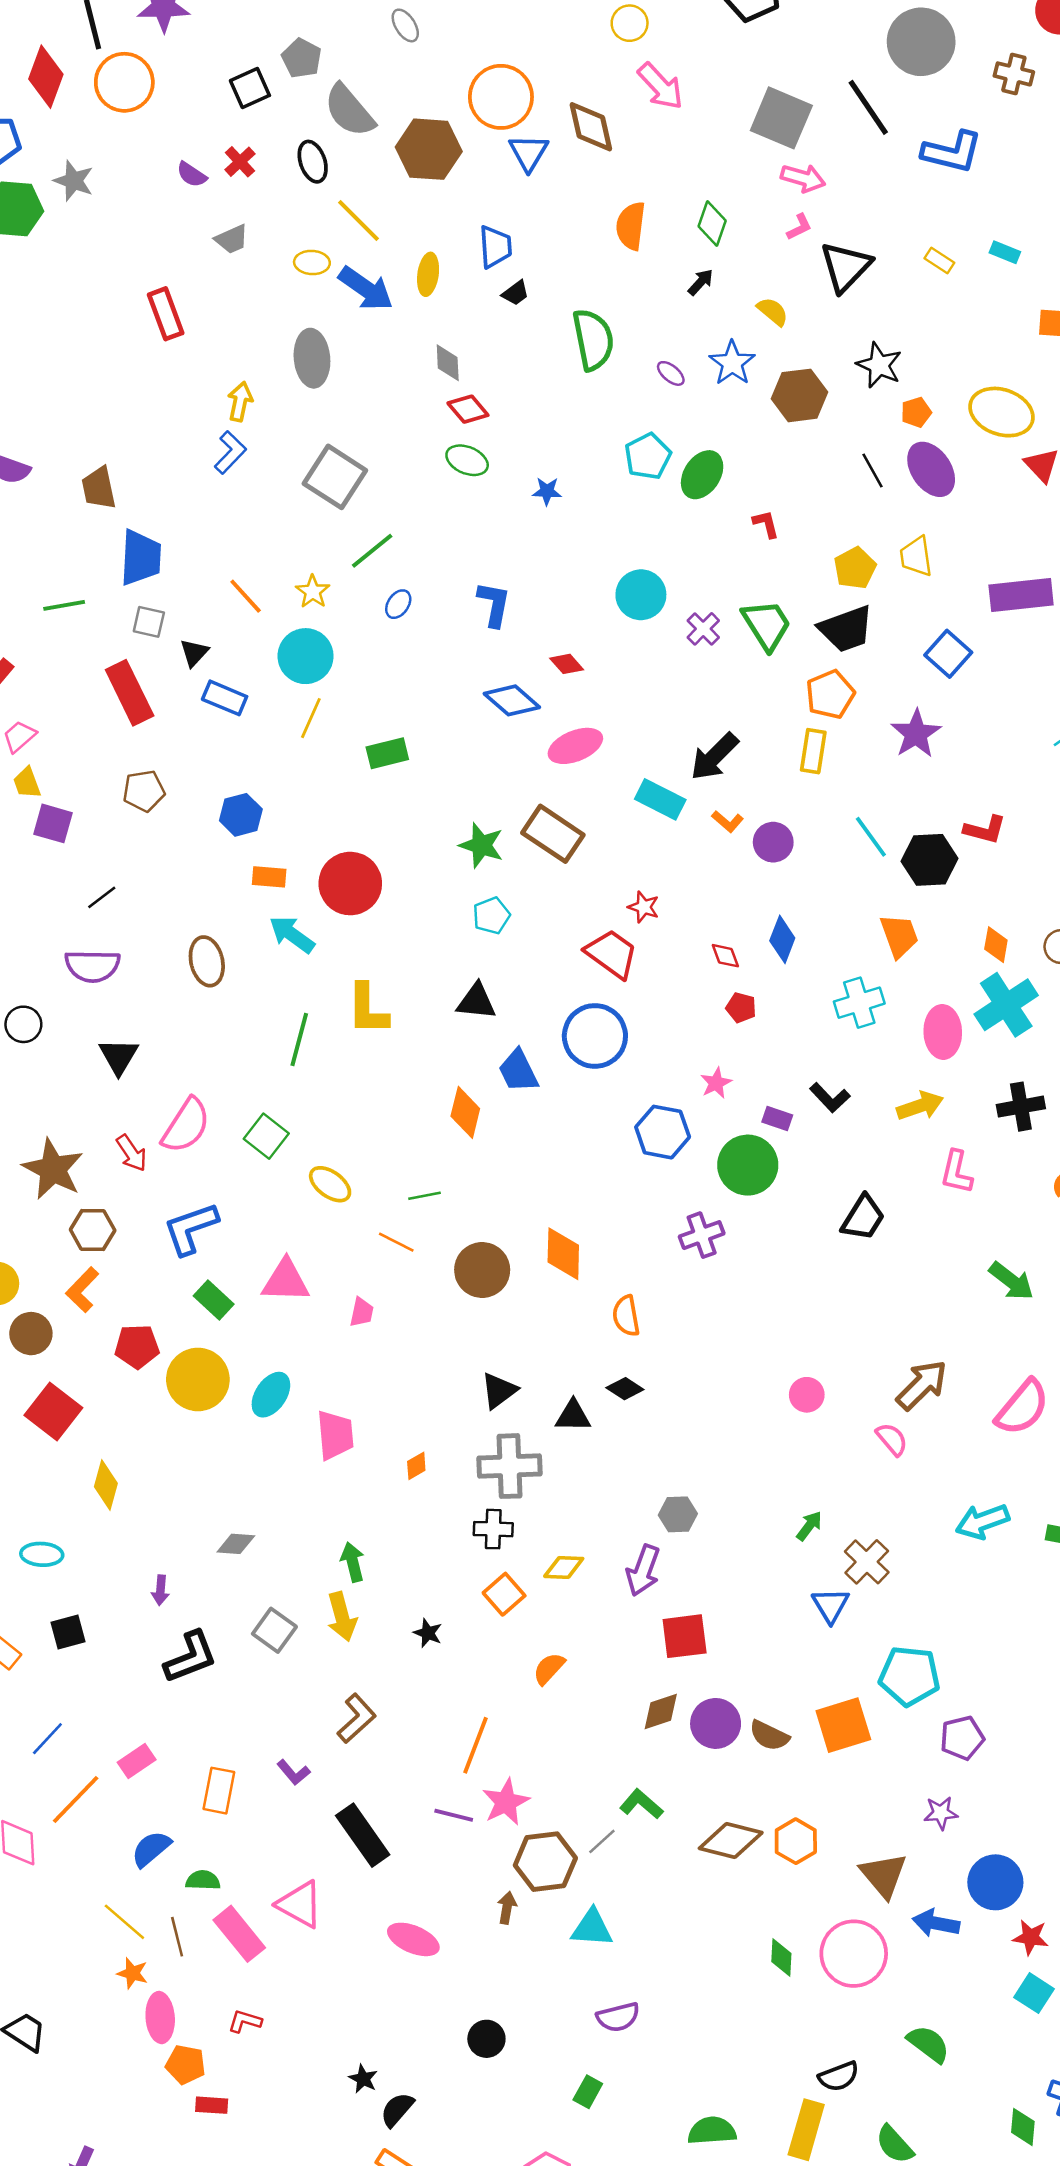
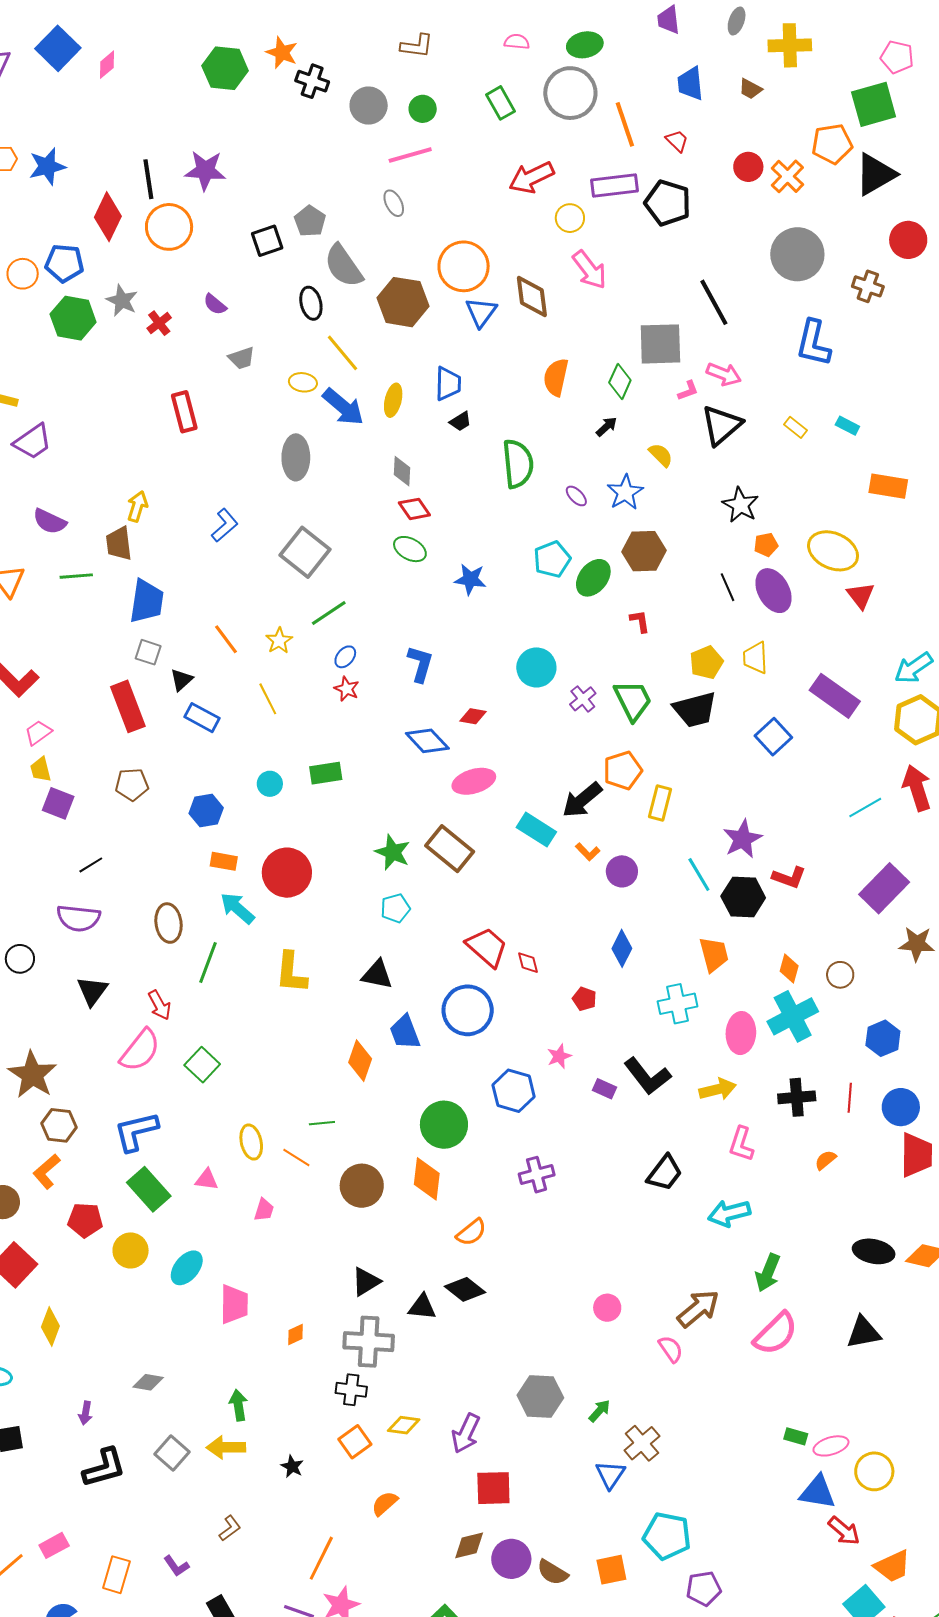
black line: (868, 107) -> (714, 302), moved
gray square: (781, 118) -> (660, 344), moved, turned -30
blue L-shape: (952, 152) -> (813, 343), turned 84
red cross: (240, 162) -> (159, 323), moved
pink arrow: (803, 178) -> (724, 374), moved
brown hexagon: (799, 395) -> (644, 551), moved
yellow arrow: (240, 402) -> (137, 506), moved
blue star: (547, 491) -> (470, 579), size x1.4
purple rectangle: (1021, 595) -> (835, 696), turned 36
green line: (64, 605) -> (76, 576), moved
cyan circle: (306, 656) -> (270, 784), moved, size x0.6
red diamond: (567, 664) -> (473, 716), turned -44
orange pentagon: (830, 694) -> (623, 770), moved
yellow line: (311, 718) -> (268, 699), moved, turned -56
purple star: (916, 734) -> (743, 839), moved
red star: (644, 907) -> (347, 689), moved
red diamond: (725, 956) -> (528, 963), moved
green line: (299, 1039) -> (208, 963), moved
black L-shape: (830, 1098) -> (647, 1076), size x1.5
red arrow: (132, 1153) -> (160, 1005), moved
green circle: (748, 1165) -> (444, 1125), moved
yellow ellipse: (330, 1184) -> (251, 1142), moved, turned 36
pink triangle: (286, 1281) -> (207, 1180), size x0.6
green arrow: (1011, 1281) -> (768, 1273), moved, turned 69
green rectangle: (214, 1300) -> (149, 1189), size x1.4
orange semicircle: (626, 1316) -> (471, 1232), turned -124
yellow circle: (198, 1379) -> (131, 1250), size x0.7
black diamond: (625, 1389) -> (465, 1289), size x1.4
gray hexagon: (678, 1514) -> (540, 1396), moved, size x1.5
cyan arrow: (982, 1521) -> (729, 1213), moved
yellow arrow: (342, 1617) -> (226, 1447), turned 99
brown L-shape: (357, 1718) -> (230, 1528), size x0.7
orange square: (843, 1725) -> (611, 1570), size x0.7

